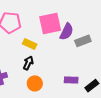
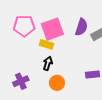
pink square: (50, 23) -> (52, 29), moved

